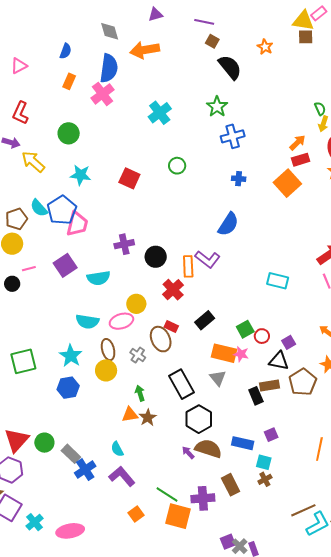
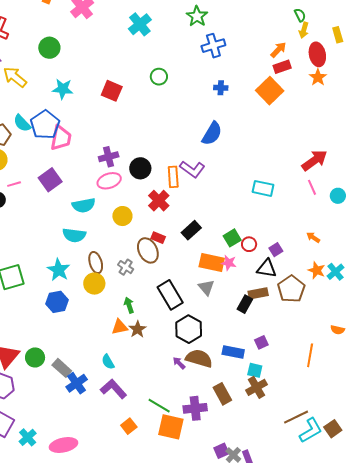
cyan semicircle: (99, 278) -> (84, 205), moved
pink ellipse: (121, 321) -> (109, 181), moved
black rectangle: (256, 396) -> (245, 304), turned 54
brown cross: (265, 479) -> (257, 387), size x1.5

